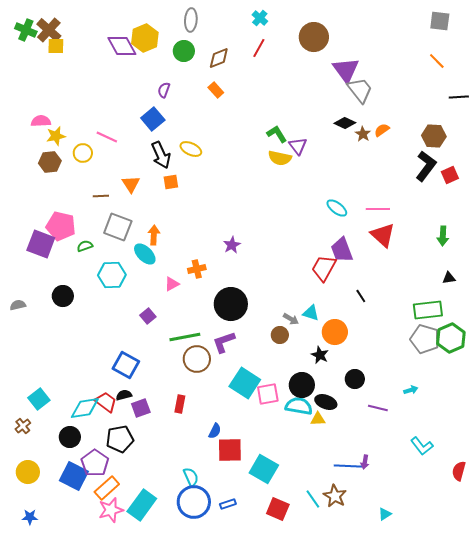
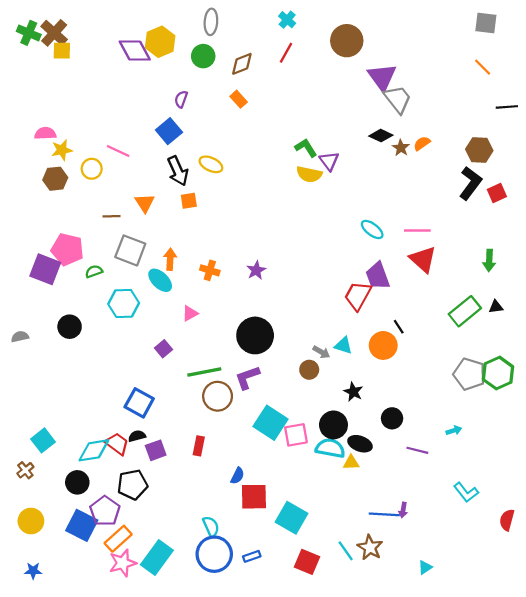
orange cross: (197, 269) -> (210, 270), moved, turned 30
green rectangle: (428, 310) -> (465, 311), moved, turned -32
orange circle: (335, 332) -> (383, 345), moved

